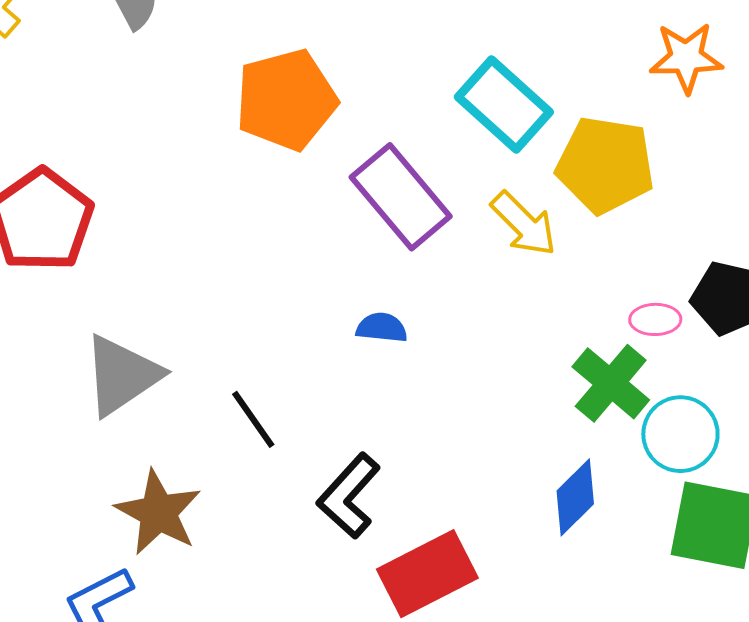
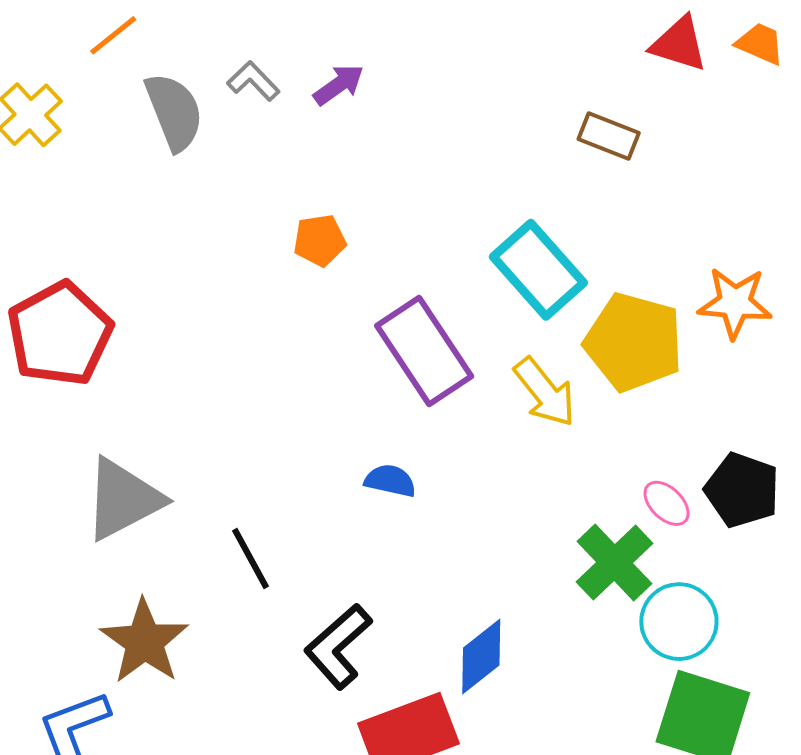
orange star: (686, 58) -> (735, 303), moved
orange pentagon: (286, 100) -> (320, 240), size x0.5
pink ellipse: (655, 319) -> (667, 503), turned 39
blue diamond: (575, 497) -> (481, 656), moved

